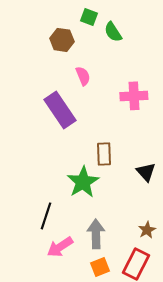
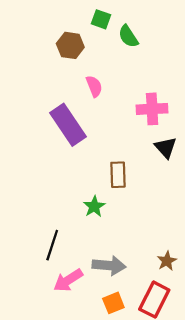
black triangle: (146, 172) -> (166, 148), moved
green star: (83, 182) -> (94, 207), size x0.6
gray arrow: (96, 234) -> (109, 266), turned 96

